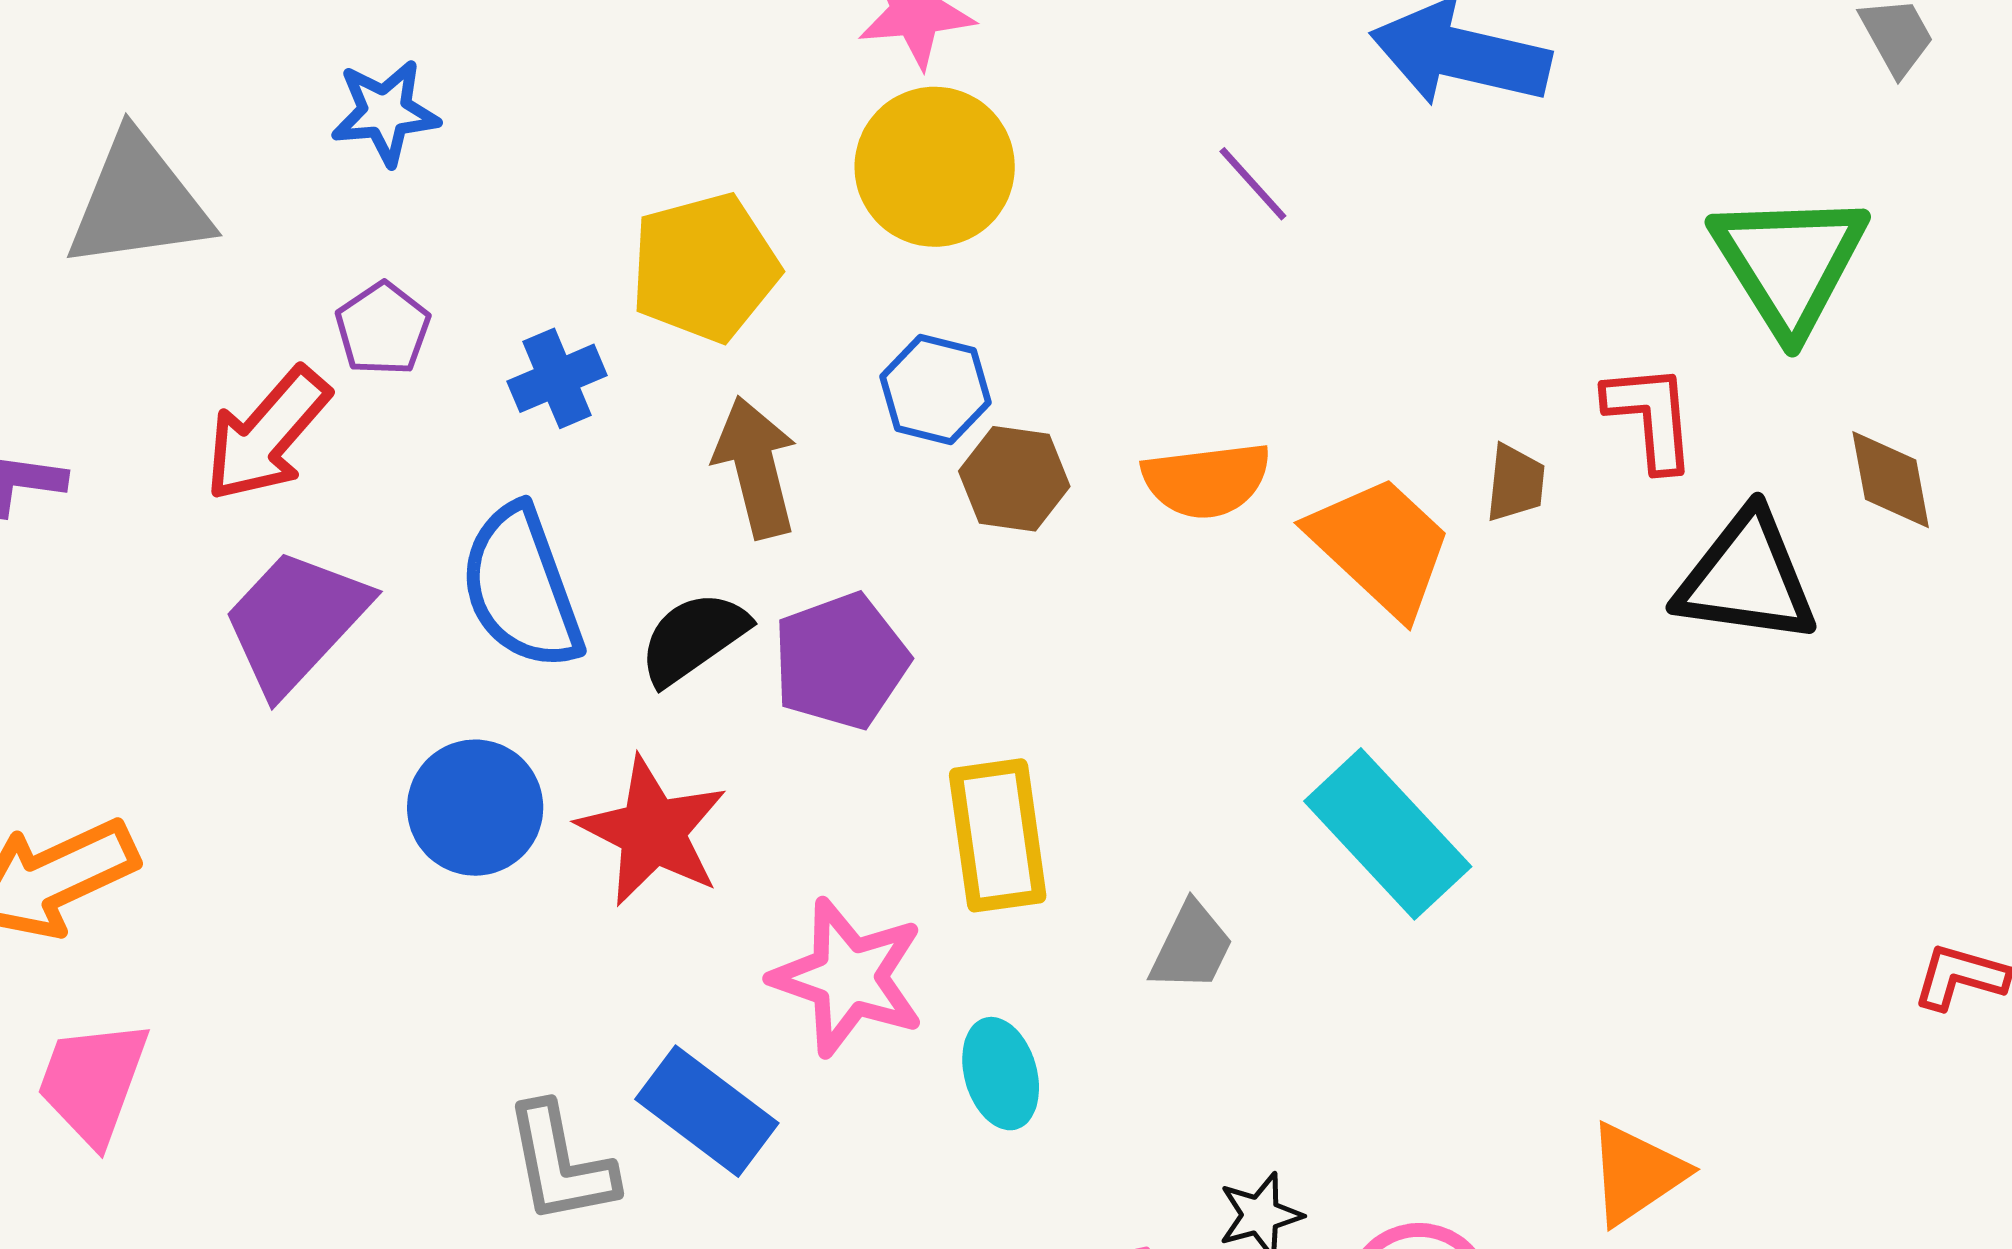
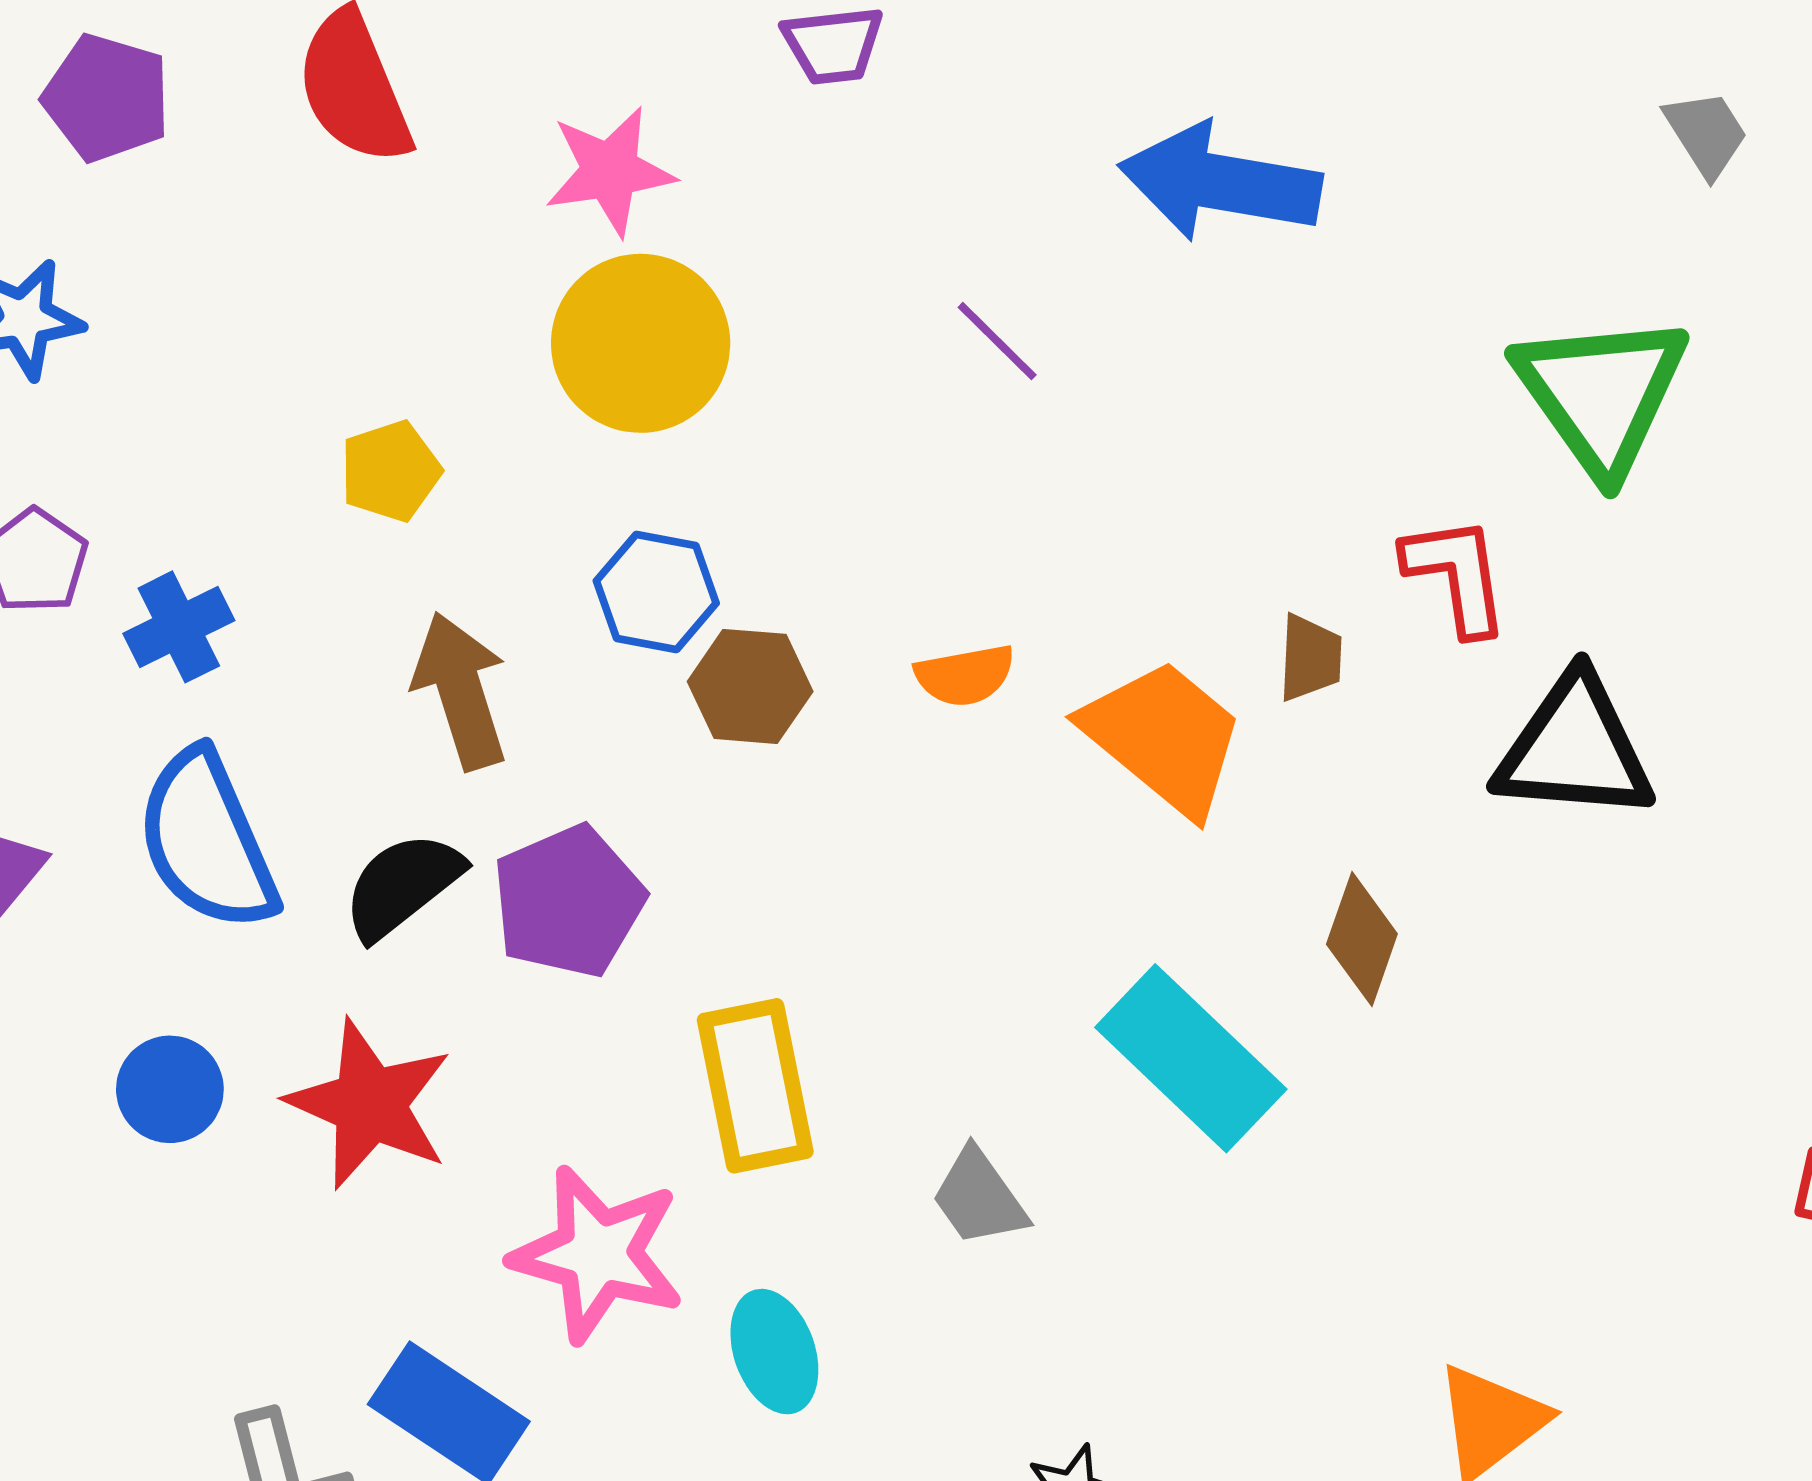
yellow pentagon: (705, 267) -> (390, 471), size x0.6
blue cross: (557, 378) -> (179, 627), moved
orange semicircle: (1206, 480) -> (965, 675), size x0.7
brown diamond: (1891, 480) -> (1362, 939), moved, turned 33
blue circle: (475, 808) -> (170, 1089), size x0.7
gray trapezoid: (1191, 947) -> (979, 1197), turned 122

